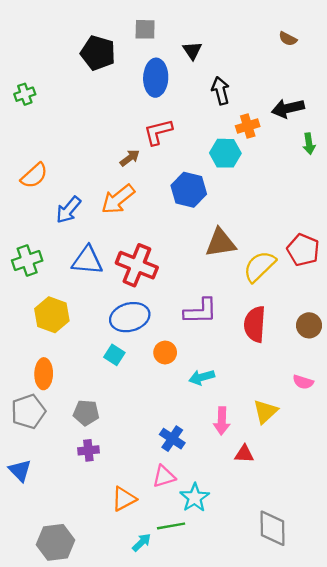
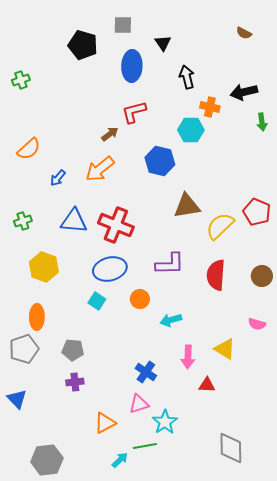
orange cross: (248, 126) -> (210, 107), turned 30
blue arrow: (68, 210) -> (58, 178), size x0.7
green cross: (27, 260) -> (23, 221), size x0.7
yellow triangle: (265, 411) -> (225, 349), turned -45

